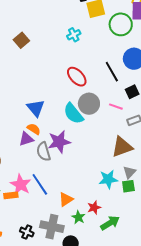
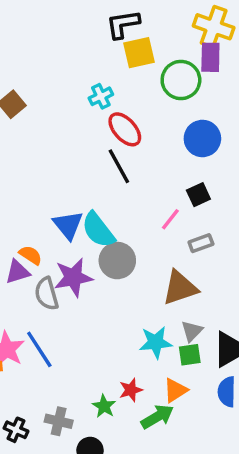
black line: (112, 72) -> (119, 166), moved
red ellipse: (77, 77) -> (125, 129), moved
gray circle: (89, 104) -> (117, 261), moved
pink line: (116, 107) -> (170, 219), turned -72
blue triangle: (36, 108) -> (68, 225), moved
orange triangle: (66, 199) -> (175, 390), moved
gray cross: (52, 227) -> (59, 421), size x0.7

